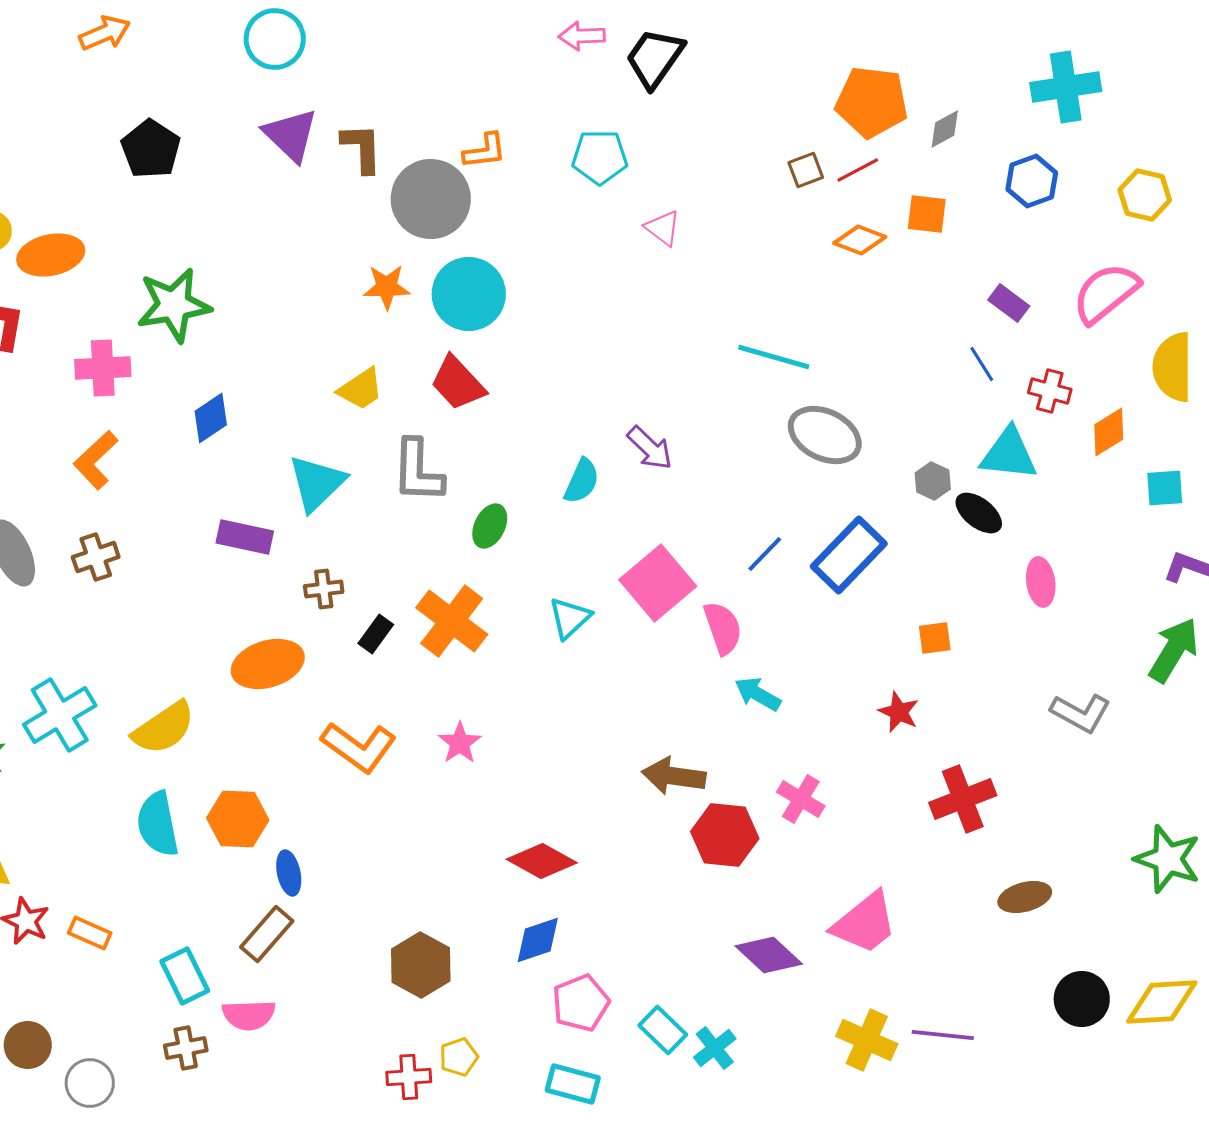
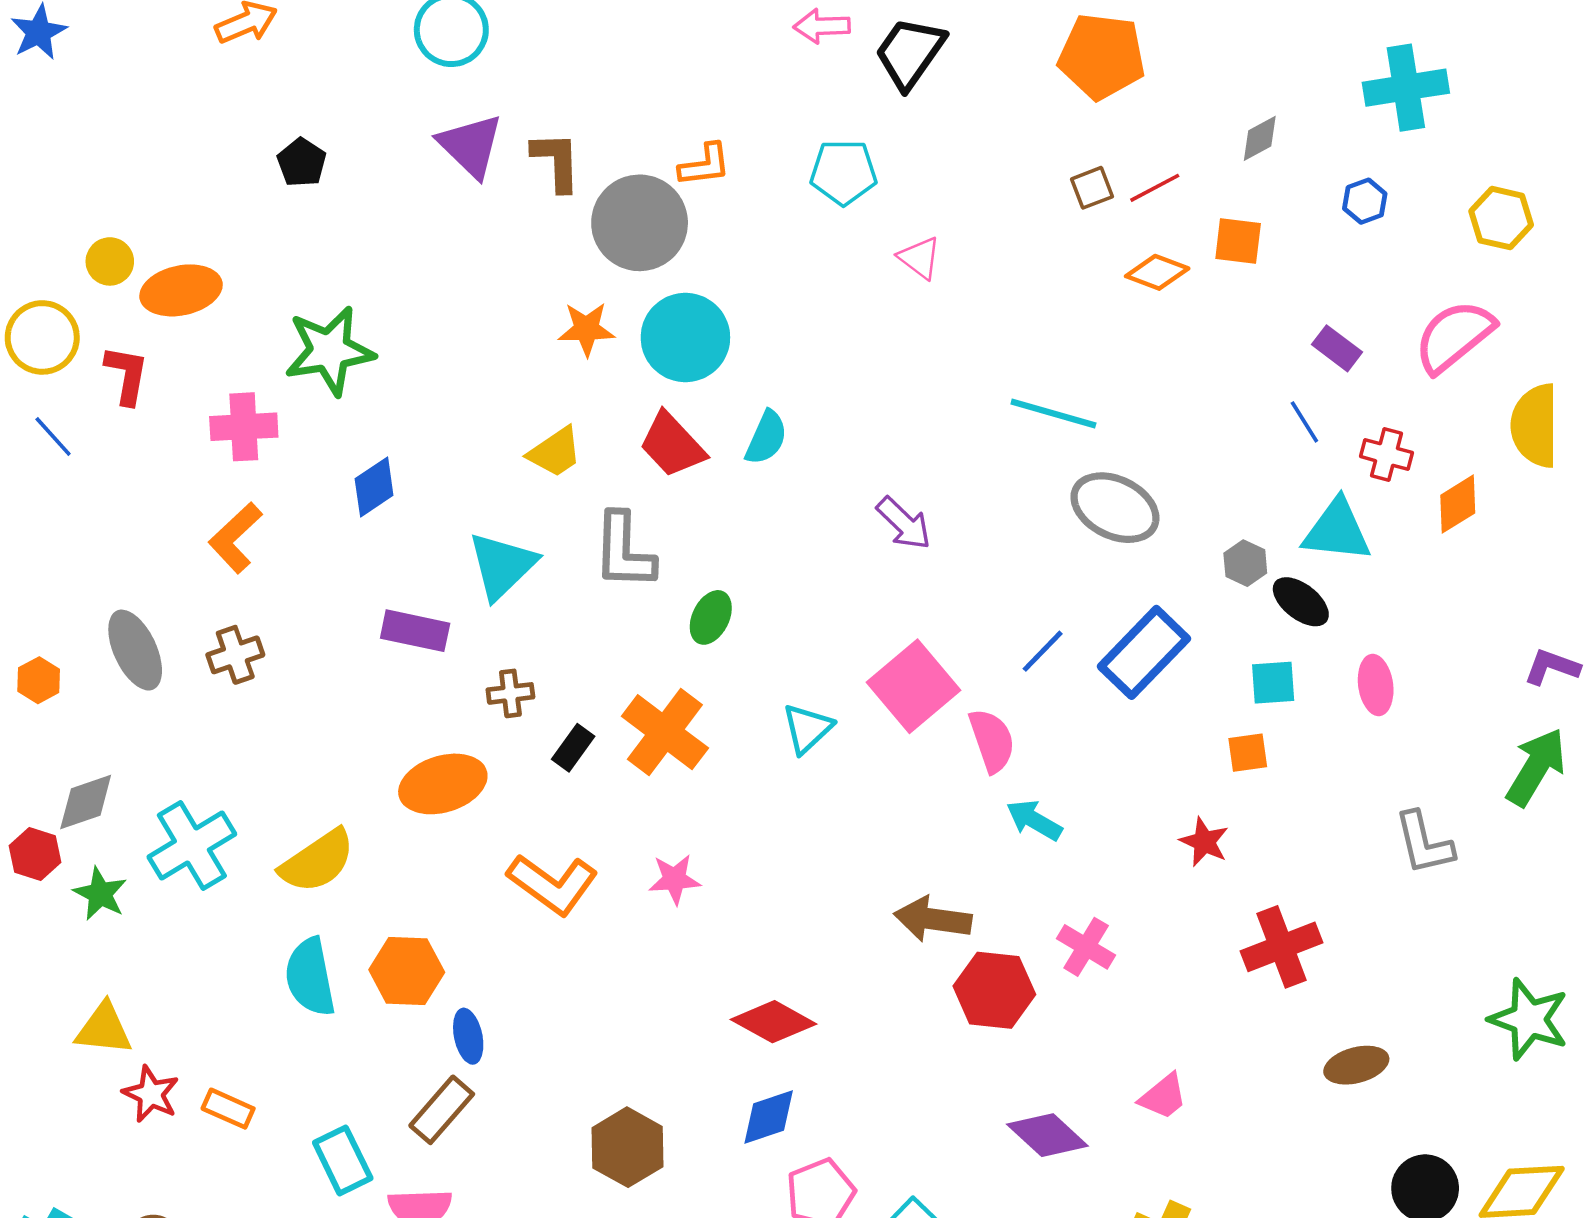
orange pentagon: (872, 102) -> (1102, 56), moved
black pentagon: (151, 149) -> (302, 163), size x0.7
blue hexagon: (1032, 181) -> (1365, 201), size x0.7
cyan semicircle: (582, 481) -> (766, 438), moved
cyan square: (1165, 488) -> (1273, 683), moved
gray L-shape: (1081, 713) -> (1424, 843), turned 48
pink star: (460, 743) -> (675, 879), turned 30
pink trapezoid: (865, 923) -> (1163, 1096), size x0.6

